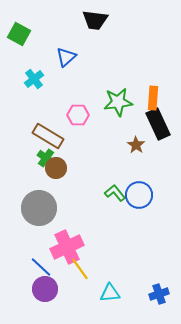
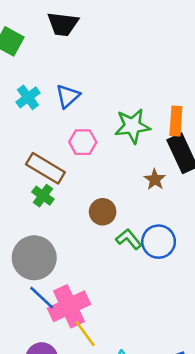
black trapezoid: (95, 20) -> (63, 24), moved
blue triangle: (66, 57) -> (68, 96), moved
brown circle: (56, 168) -> (103, 212), moved
blue line: (41, 267) -> (42, 298), moved

